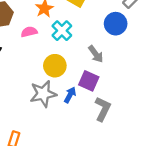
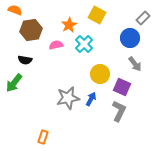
gray arrow: (96, 54) -> (135, 64), moved
yellow circle: (55, 66) -> (100, 74), moved
purple square: (89, 81) -> (122, 87), moved

